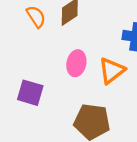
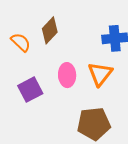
purple square: (30, 93) -> (30, 90), moved, turned -30

